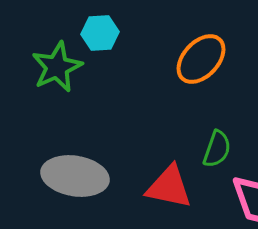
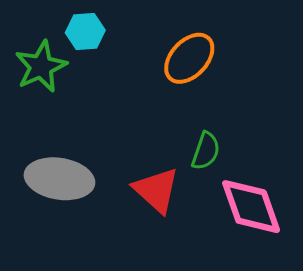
red triangle: (169, 187) -> (156, 190), turned 30

